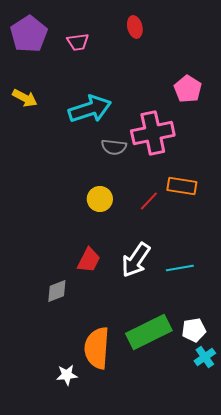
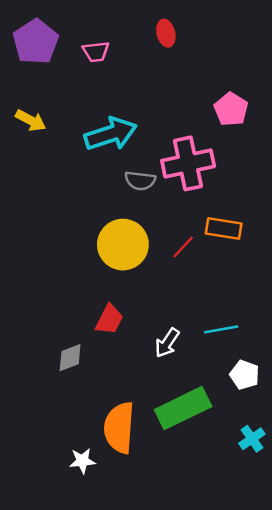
yellow circle: (100, 199) -> (123, 245), size x1.6
white arrow: (136, 260) -> (167, 343), moved, size x0.7
white pentagon: (194, 330) -> (245, 375), moved, turned 30

